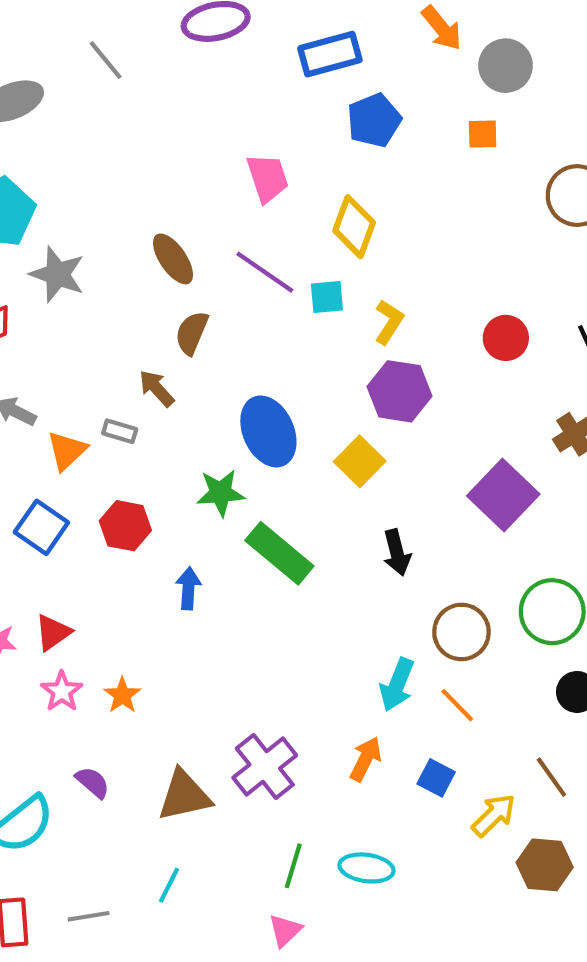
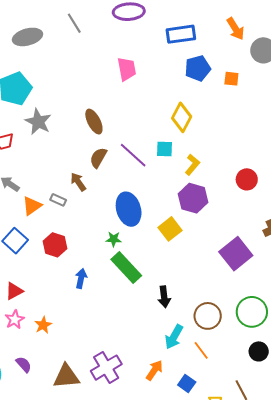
orange square: (483, 134) -> (231, 79), moved
pink trapezoid: (268, 178) -> (127, 69), moved
purple line: (265, 272) -> (133, 155), moved
green star: (221, 493) -> (114, 239), moved, size x0.7
black arrow: (397, 553) -> (164, 297), moved

